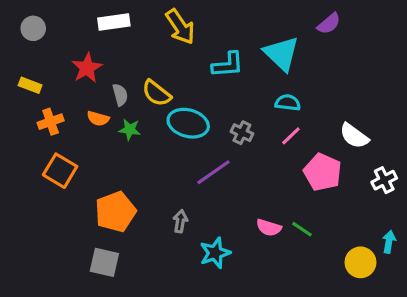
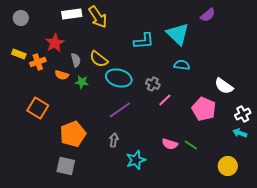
yellow arrow: (180, 27) -> (98, 17), moved
orange cross: (51, 122) -> (38, 62), moved
pink line: (291, 136) -> (165, 100), moved
purple line: (213, 172) -> (120, 110), moved
cyan arrow: (389, 242) -> (240, 133), moved, turned -80

